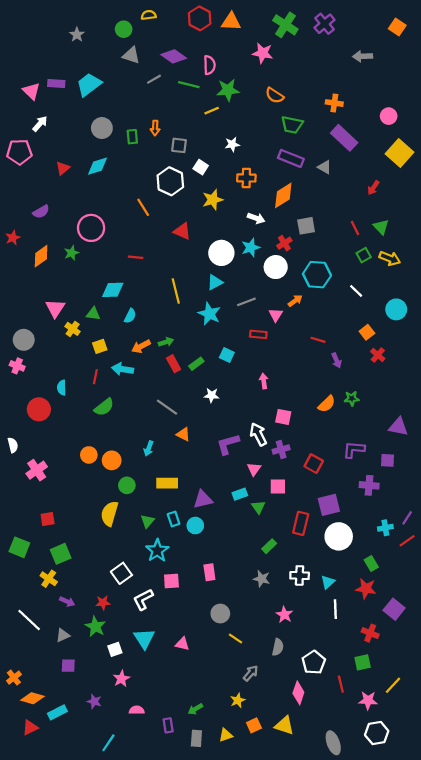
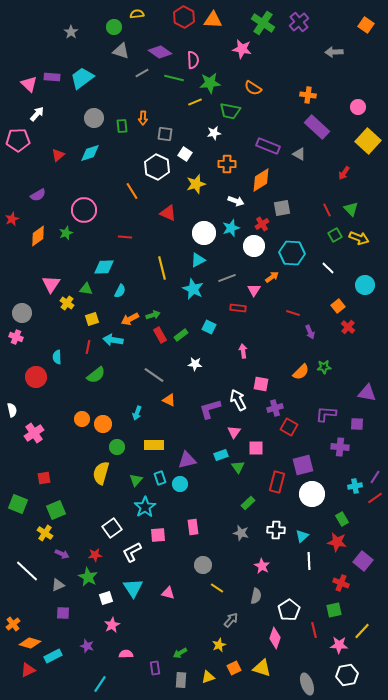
green trapezoid: (292, 125) -> (230, 111), moved
purple cross: (281, 450) -> (275, 408), moved

